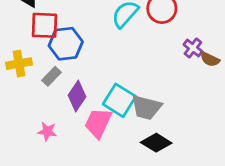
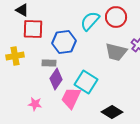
blue hexagon: (66, 44) -> (64, 42), moved
gray rectangle: (52, 76) -> (49, 63), moved, turned 48
gray trapezoid: (146, 107) -> (116, 52), moved

